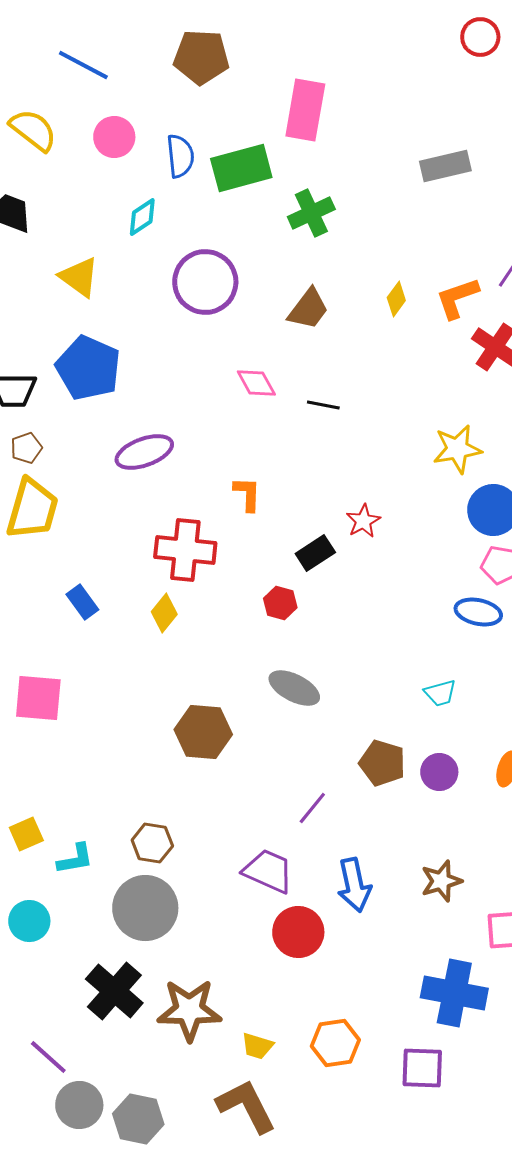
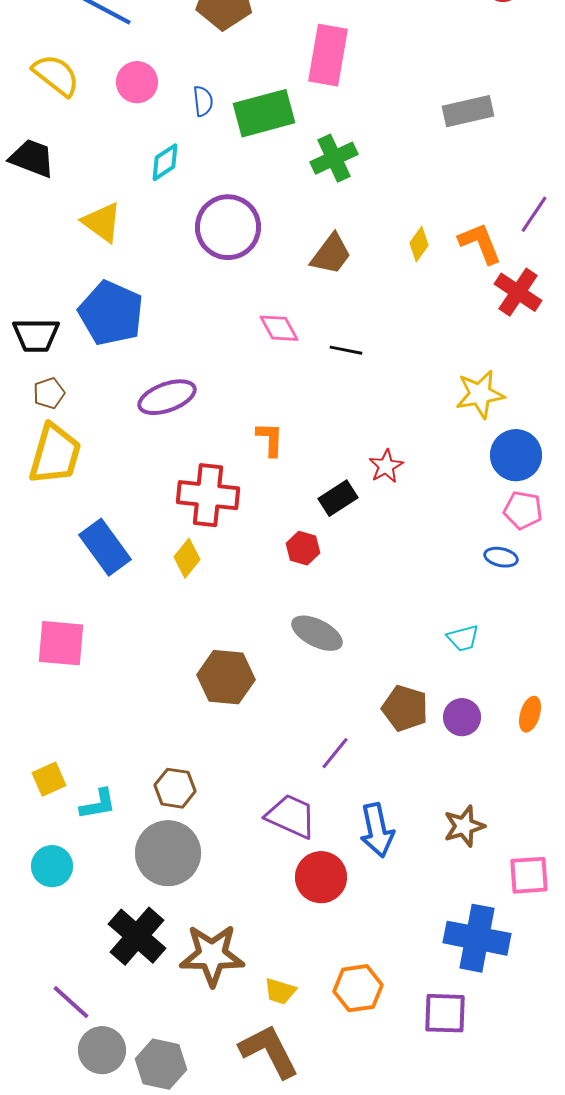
blue semicircle: (180, 156) -> (203, 101), size x0.7
orange L-shape: (457, 298) -> (480, 243), turned 87
blue rectangle: (82, 602) -> (105, 547), size x1.6
blue ellipse: (478, 612) -> (501, 557), size x0.7

